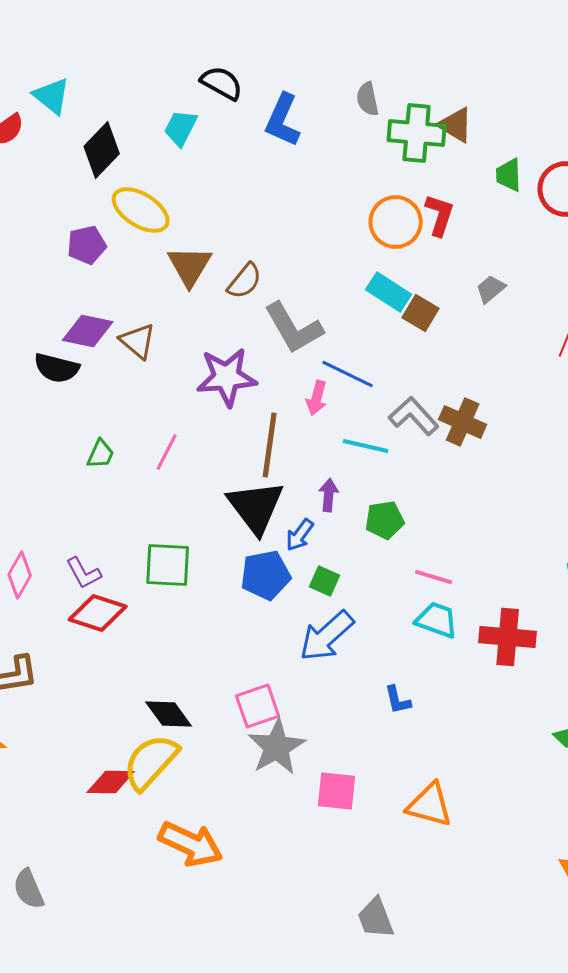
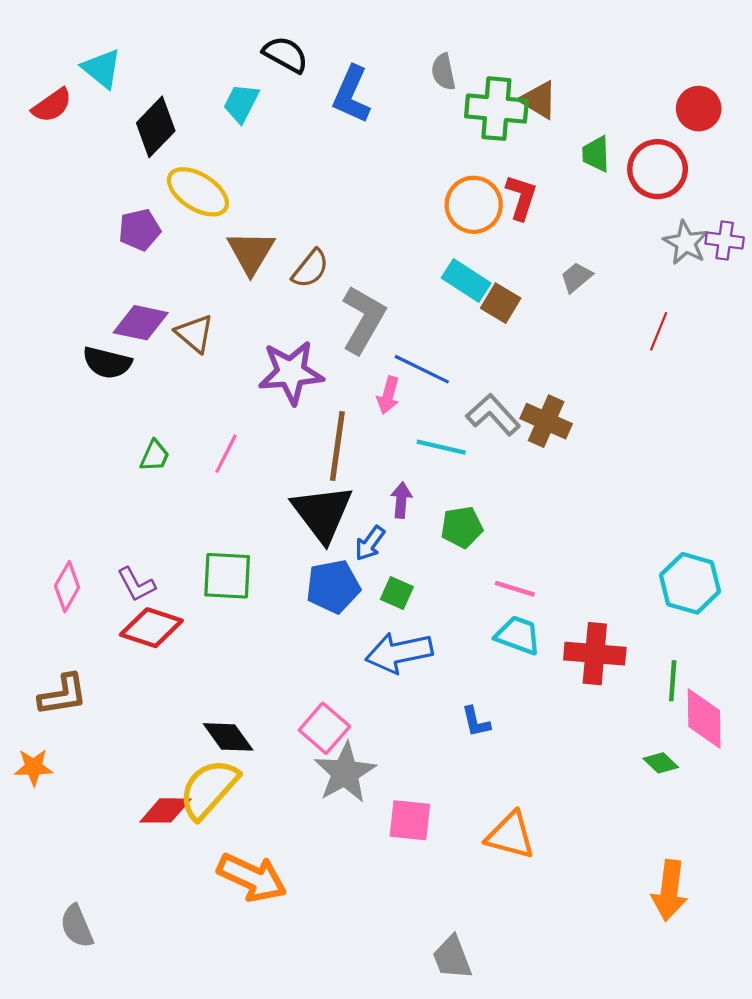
gray L-shape: (294, 328) -> (363, 319), turned -120
blue arrow: (327, 636) -> (399, 653), turned 30
pink square: (258, 706) -> (324, 728), turned -30

